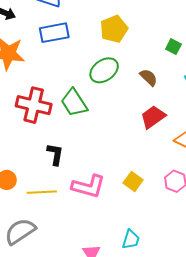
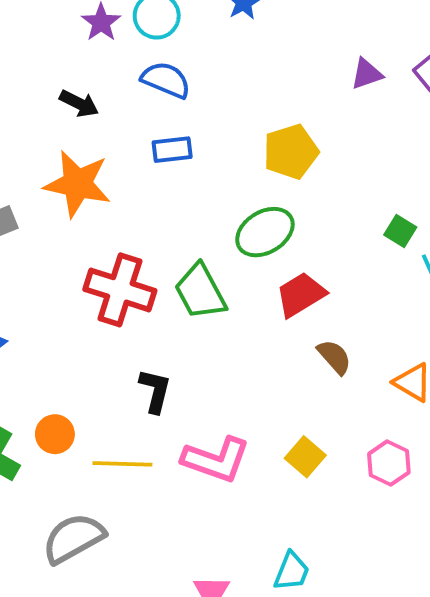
blue rectangle: (54, 33) -> (172, 150), size x0.7
green square: (173, 47) -> (400, 231), moved
brown semicircle: (149, 77) -> (334, 357), moved
red trapezoid: (153, 117) -> (301, 295), moved

